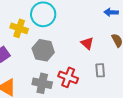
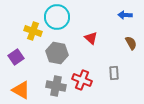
red triangle: (87, 43) -> (91, 38), moved

